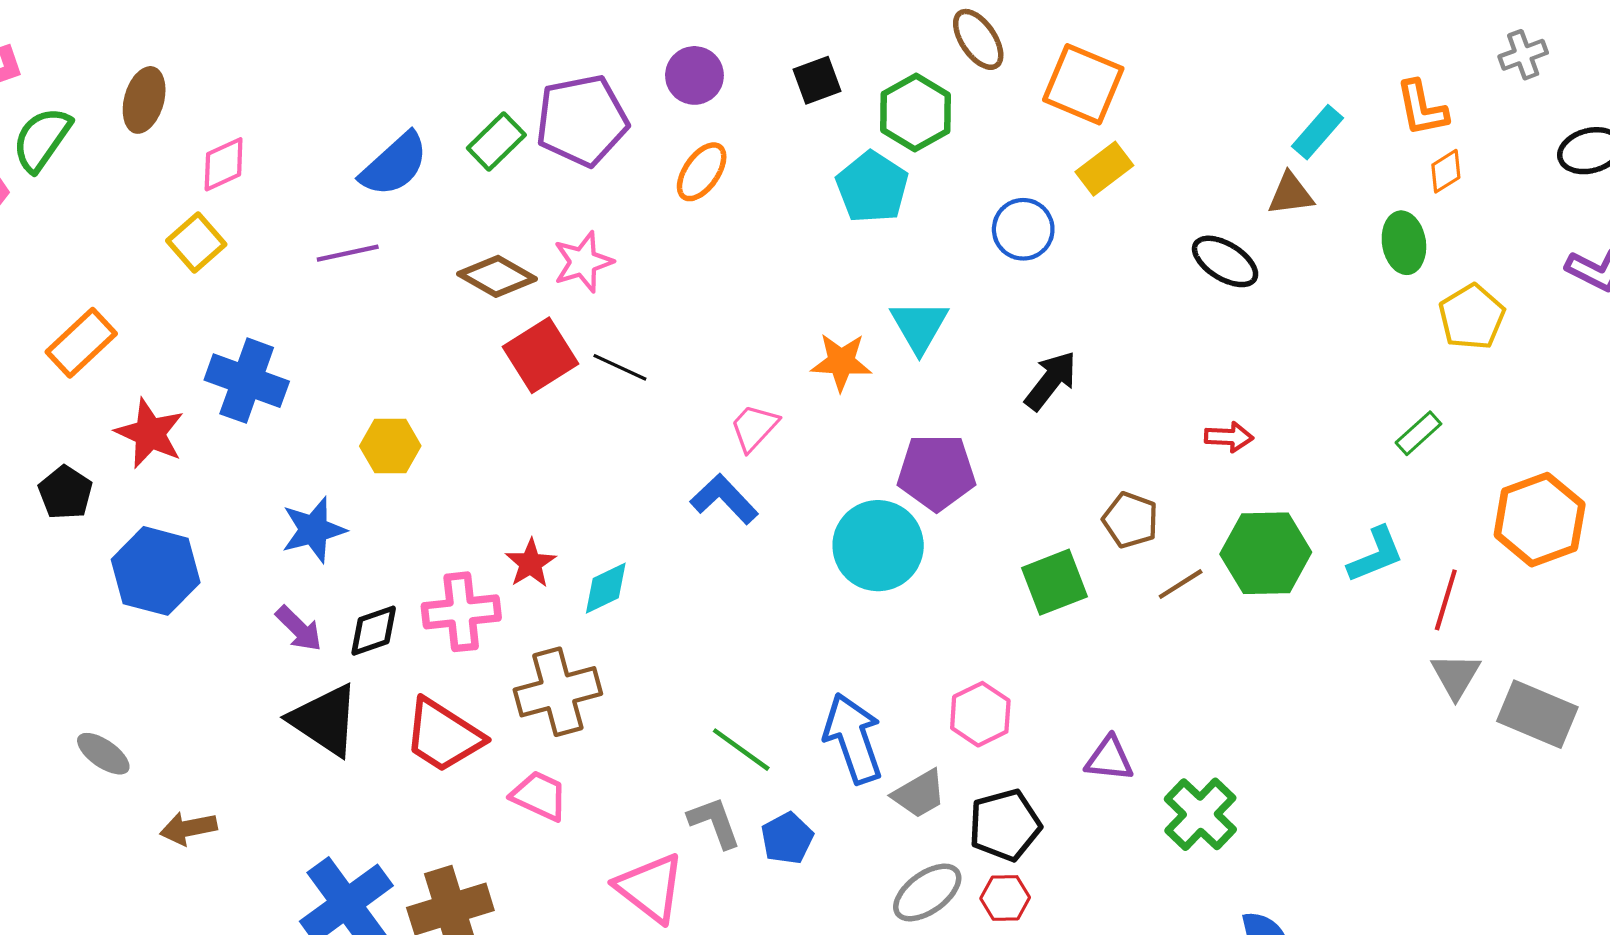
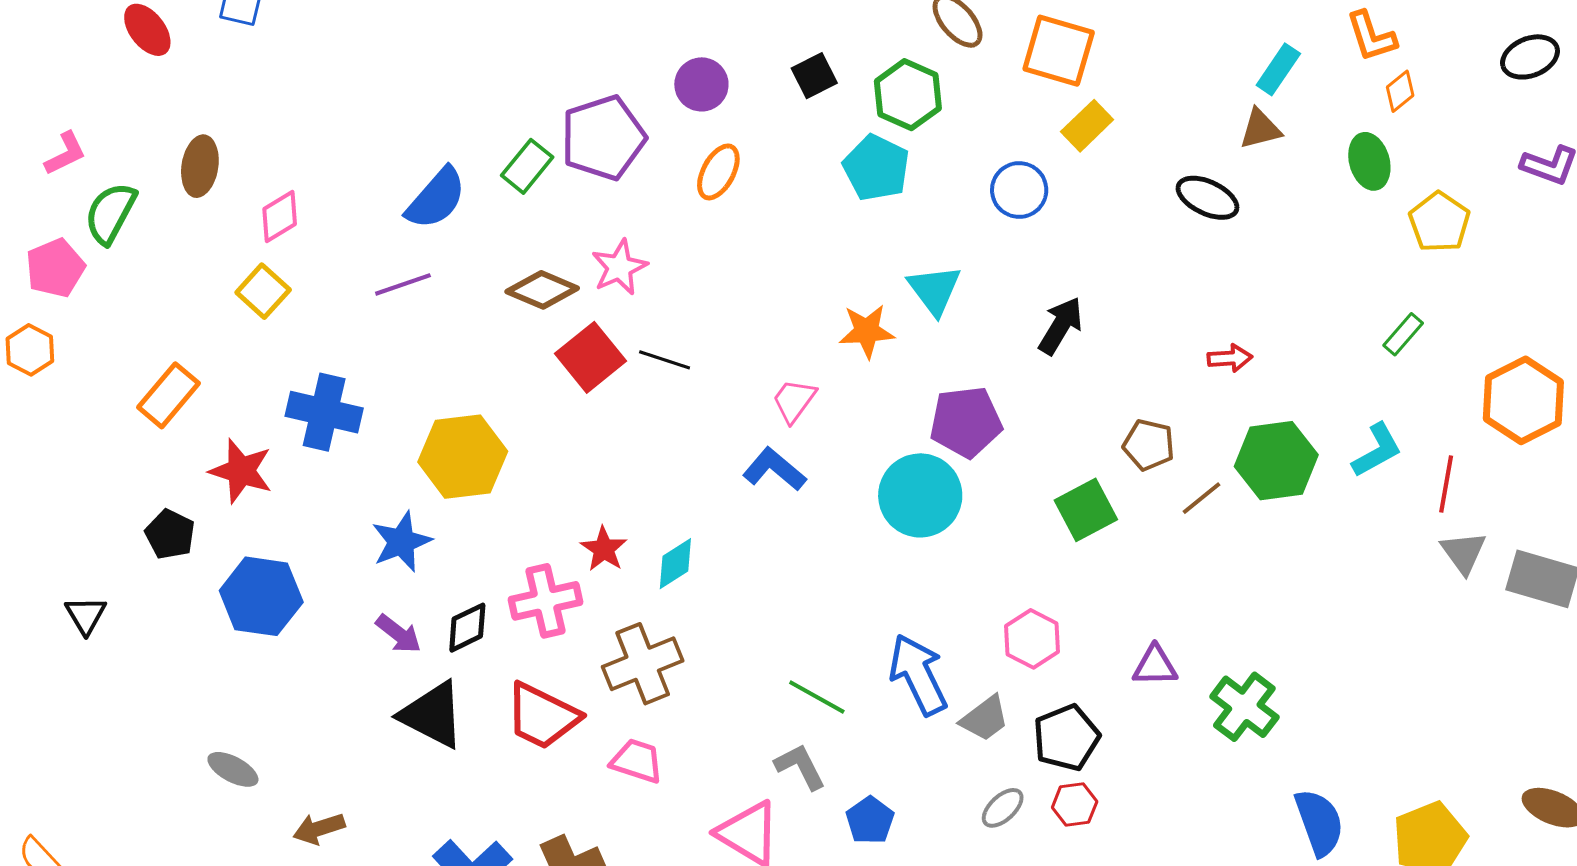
yellow hexagon: (390, 446) -> (463, 457), size x1.6
blue pentagon: (787, 838) -> (870, 820), moved
gray ellipse: (927, 893) -> (1003, 808), size x0.7

